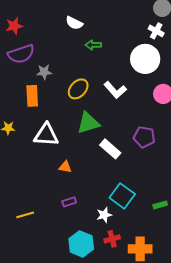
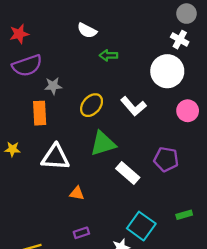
green rectangle: (160, 205) -> (184, 215), moved

